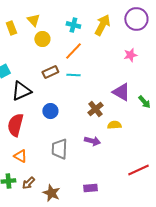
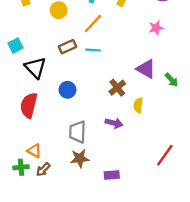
black triangle: (21, 91) -> (35, 68), turned -50
yellow semicircle: (114, 125) -> (138, 105), turned -80
orange triangle: (20, 156) -> (34, 151), moved
red line: (138, 170) -> (165, 155), turned -30
brown star: (51, 193) -> (80, 158), moved, turned -30

